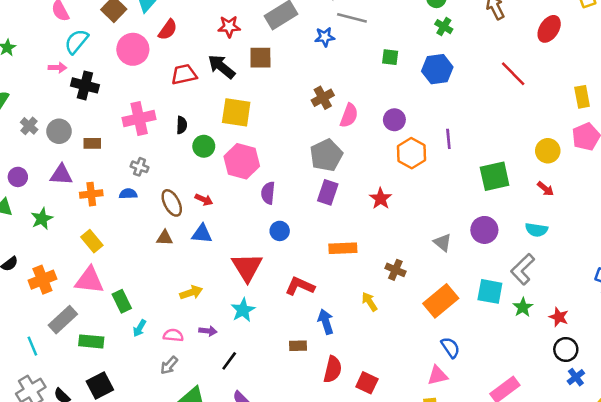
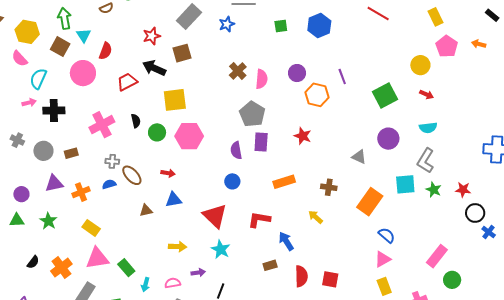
gray cross: (29, 126) -> (17, 140), moved
purple semicircle: (268, 193) -> (236, 150), moved
brown ellipse: (172, 203) -> (132, 175), moved
yellow arrow: (191, 292) -> (178, 247), turned 36

